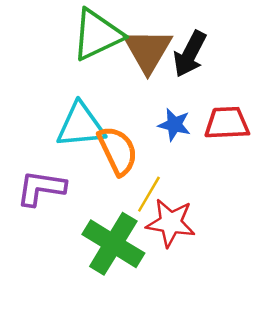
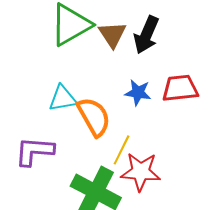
brown triangle: (148, 50) -> (112, 34), size x0.7
cyan triangle: (81, 125) -> (63, 98), size x0.7

